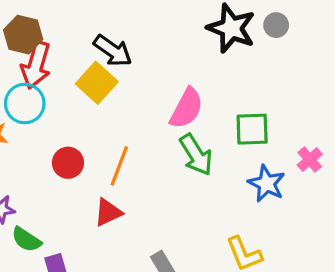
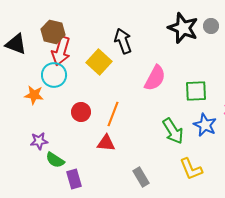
black arrow: (113, 51) -> (123, 41), moved, turned -145
green arrow: (196, 155) -> (173, 131), moved
red triangle: (108, 212) -> (106, 143), turned 30

